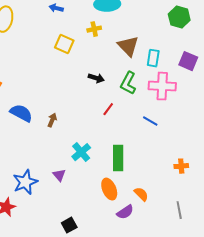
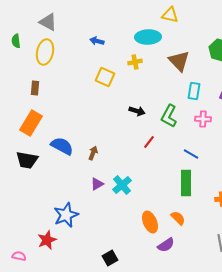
brown triangle: (128, 46) -> (179, 61), moved
pink cross: (162, 86) -> (203, 119), size x0.6
green rectangle: (118, 158) -> (186, 183), moved
purple triangle: (59, 175) -> (97, 184), moved, turned 40
orange semicircle: (141, 194) -> (178, 218), moved

